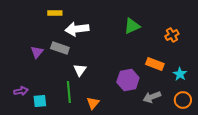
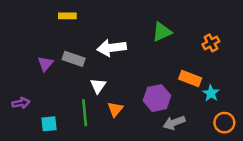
white arrow: (77, 29) -> (112, 48), moved
cyan star: (180, 74) -> (211, 93), moved
purple arrow: (21, 91) -> (21, 103), moved
gray arrow: (152, 97) -> (174, 123), moved
orange triangle: (93, 103) -> (115, 109), moved

